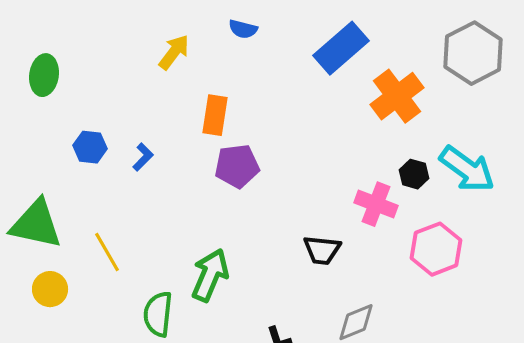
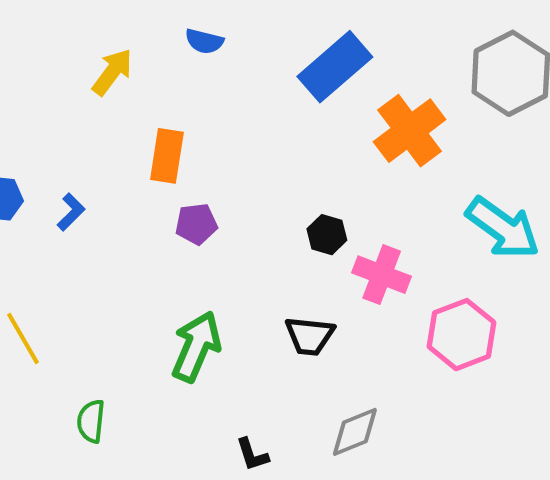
purple pentagon: (237, 166) -> (196, 224), size x0.7
black hexagon: (414, 174) -> (327, 235), moved
green arrow: (210, 275) -> (196, 347), moved
green semicircle: (158, 314) -> (91, 421), size x0.7

